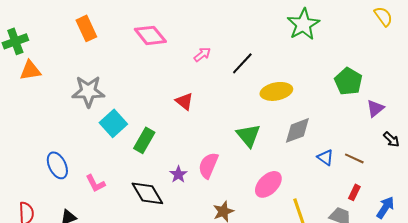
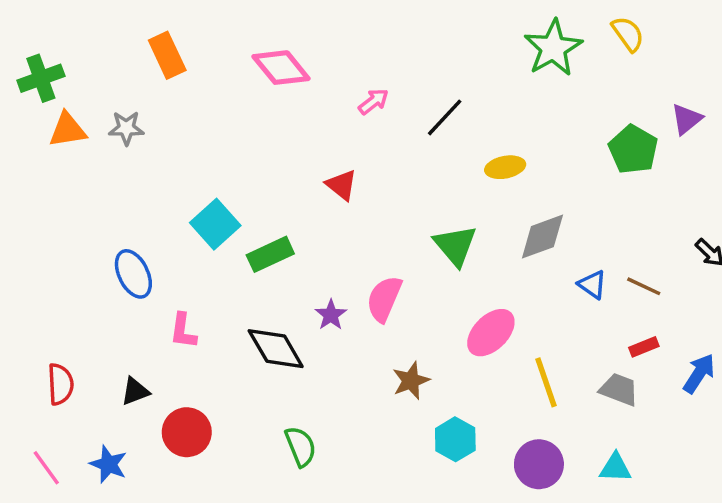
yellow semicircle: (383, 16) -> (628, 34), moved
gray star: (88, 91) -> (126, 128), moved, size x0.6
yellow ellipse: (276, 91) -> (505, 167), size x0.7
purple triangle: (375, 108) -> (687, 119), moved
green rectangle: (144, 140) -> (270, 254), turned 35
blue ellipse: (57, 165) -> (133, 274), moved
pink L-shape: (95, 183) -> (183, 331), turned 35
red rectangle: (354, 192) -> (644, 347), turned 42

